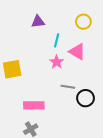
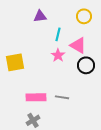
gray line: (68, 87) -> (62, 97), moved
black circle: (85, 98) -> (86, 65), moved

